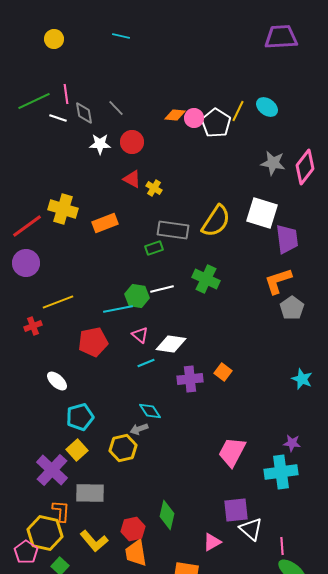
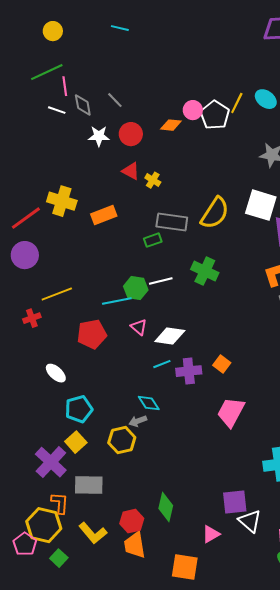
green line: (34, 101) -> (47, 72), moved
orange diamond: (175, 115) -> (171, 125), moved
cyan line: (146, 363) -> (162, 364), moved
pink trapezoid: (232, 452) -> (231, 412), moved

